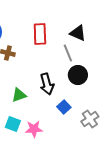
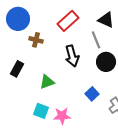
red rectangle: (40, 34) -> (68, 21), turned 50
black arrow: (47, 84) -> (72, 56), moved

